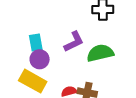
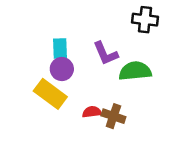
purple L-shape: (74, 42) -> (106, 53), turned 85

